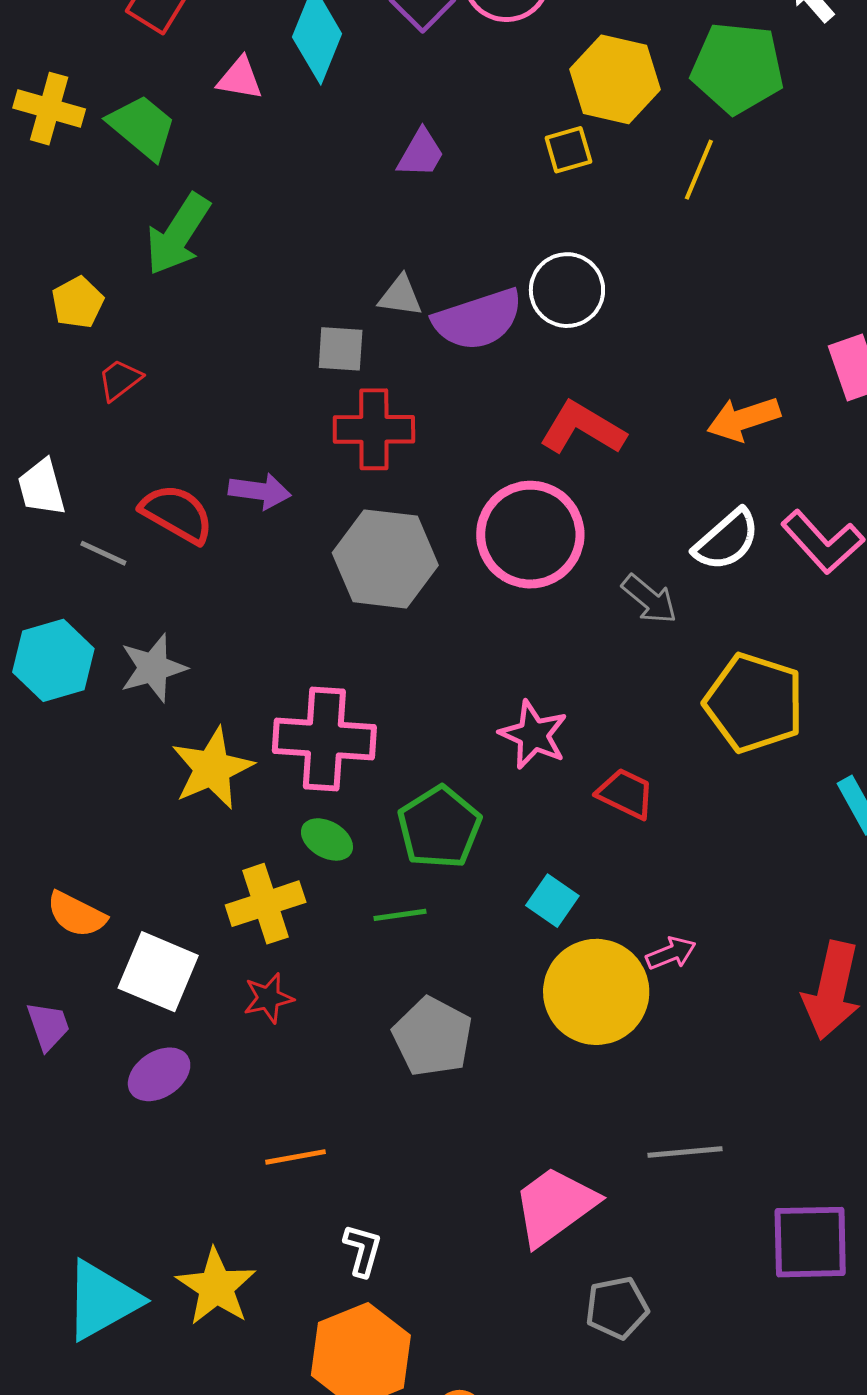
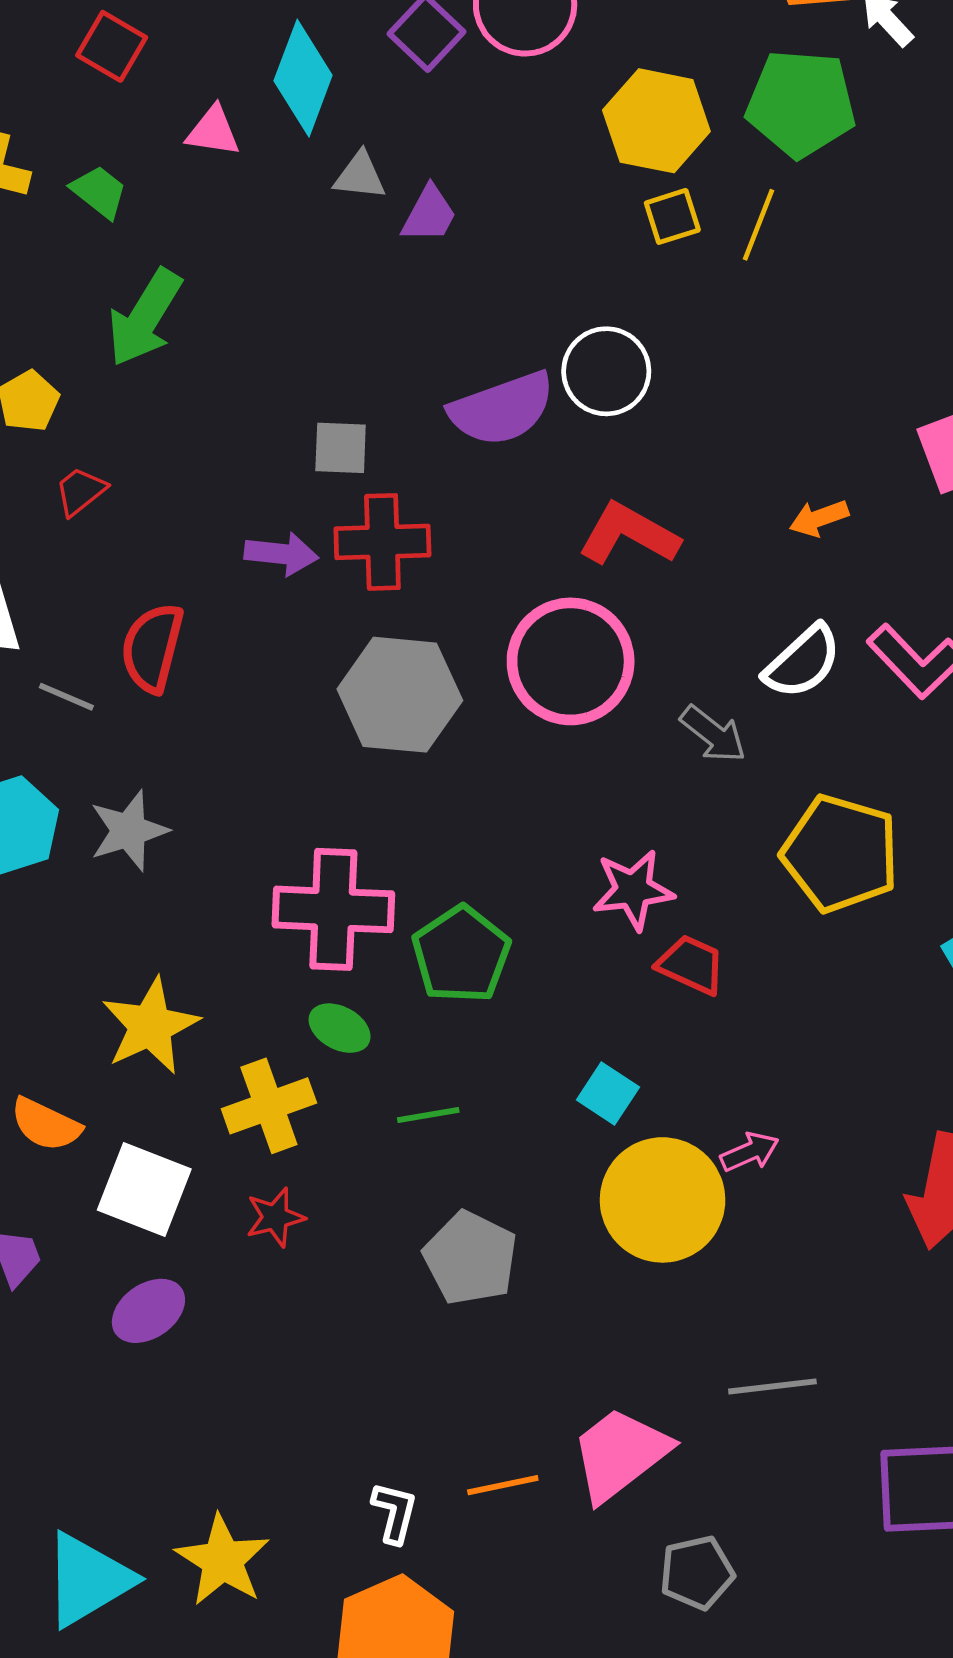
green trapezoid: (142, 127) -> (99, 192), size x0.7
yellow square: (568, 150) -> (672, 216), moved
gray triangle: (400, 296) -> (360, 176), moved
orange arrow: (744, 419) -> (819, 518), size x0.7
purple arrow: (260, 491) -> (281, 554), moved
red semicircle: (177, 514) -> (152, 648), turned -104
pink star: (533, 735) -> (633, 890), moved, turned -30
yellow star: (212, 768) -> (150, 1026), moved
green pentagon: (439, 827) -> (461, 954), moved
orange line: (295, 1157) -> (503, 1485), moved

